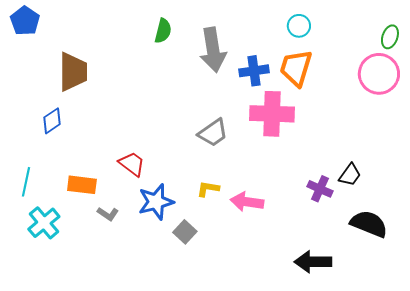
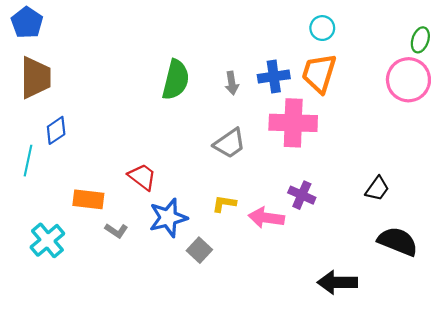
green semicircle: (163, 31) -> (176, 80), moved, size x1.5
gray arrow: (213, 50) -> (232, 83), moved, size x0.5
brown trapezoid: (73, 72) -> (36, 78), moved
cyan line: (26, 182) -> (28, 161), moved
purple cross: (320, 189) -> (302, 195), moved

